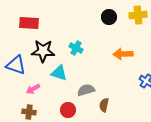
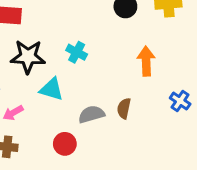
orange arrow: (123, 54) -> (146, 61), turned 90
brown semicircle: (104, 105) -> (124, 108), moved

